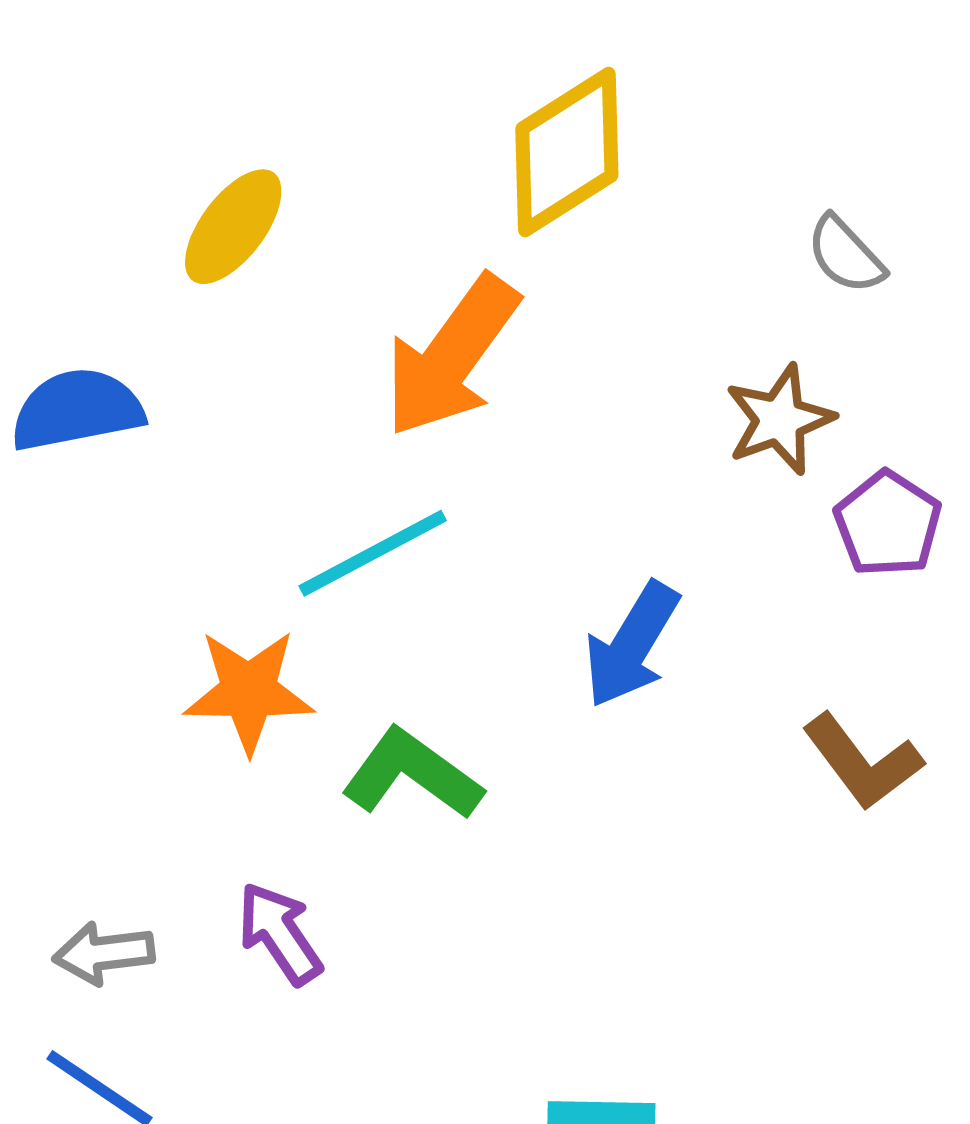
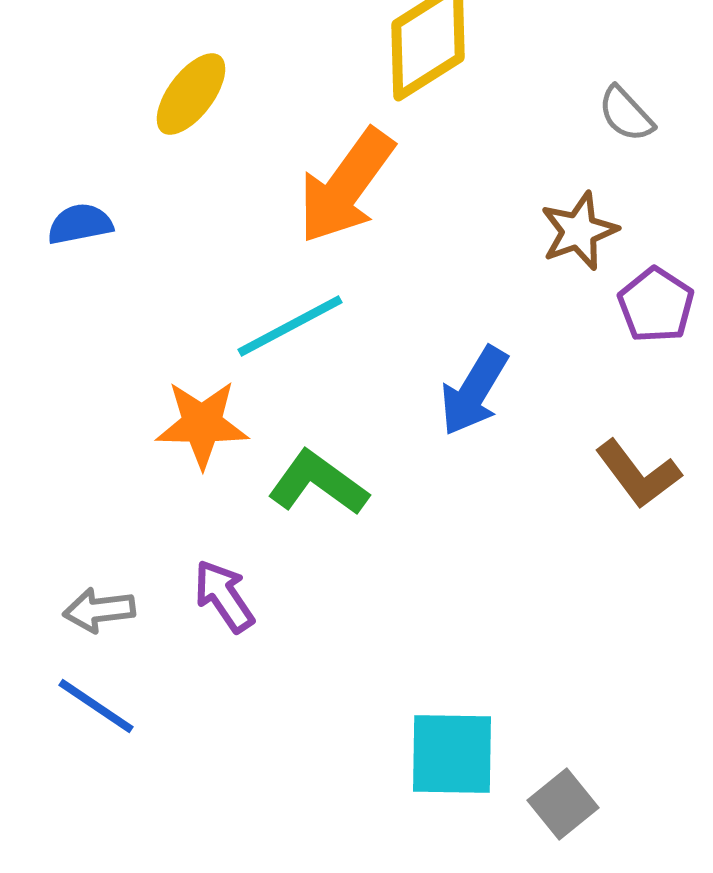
blue semicircle: (77, 410) -> (80, 224), size x0.7

